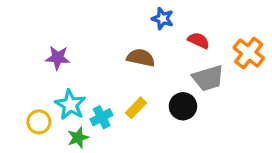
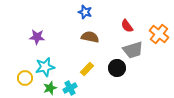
blue star: (163, 19) -> (85, 12), moved
red semicircle: (199, 40) -> (127, 26), turned -152
cyan star: (70, 105) -> (45, 67), turned 30
cyan cross: (102, 117) -> (70, 88), moved

